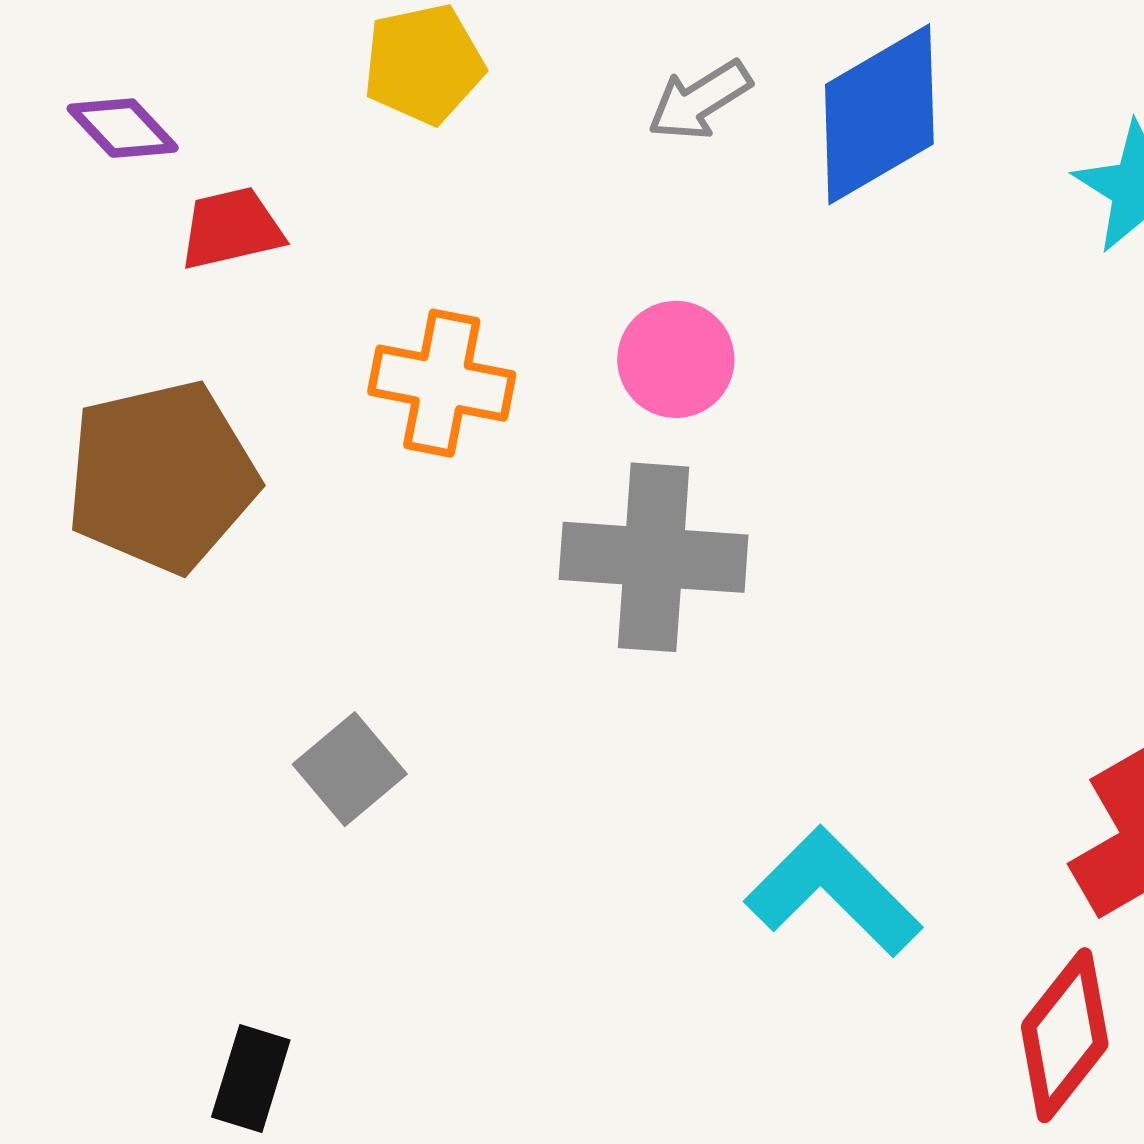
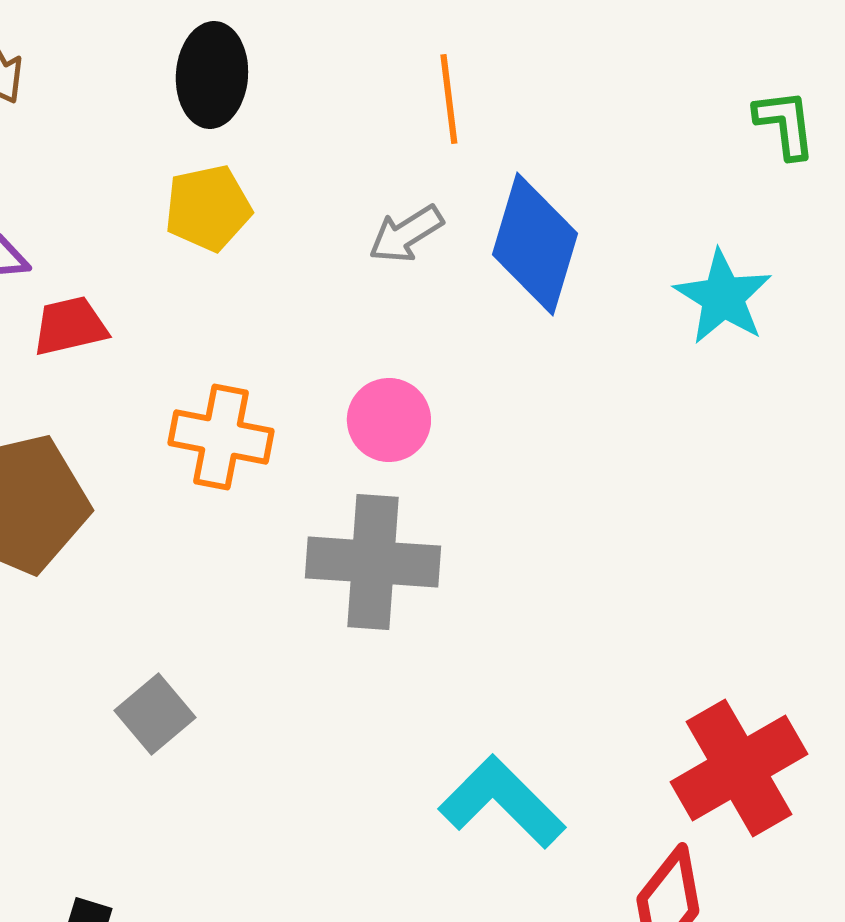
blue diamond: (879, 114) -> (535, 244), turned -43

